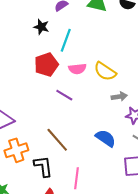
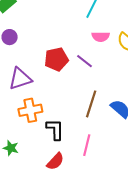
red pentagon: (46, 65) -> (56, 59), moved
brown line: (57, 140) -> (91, 104), moved, turned 52

